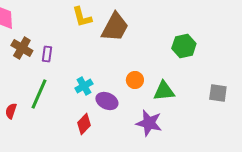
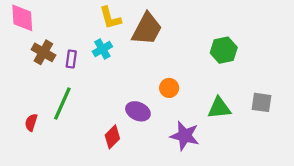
cyan cross: (84, 86) -> (102, 49), moved
green triangle: (164, 91) -> (219, 108), moved

